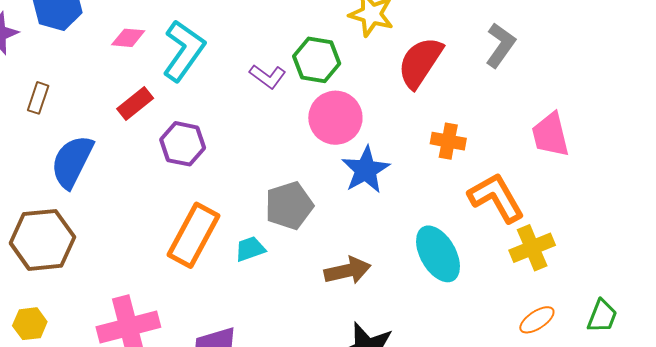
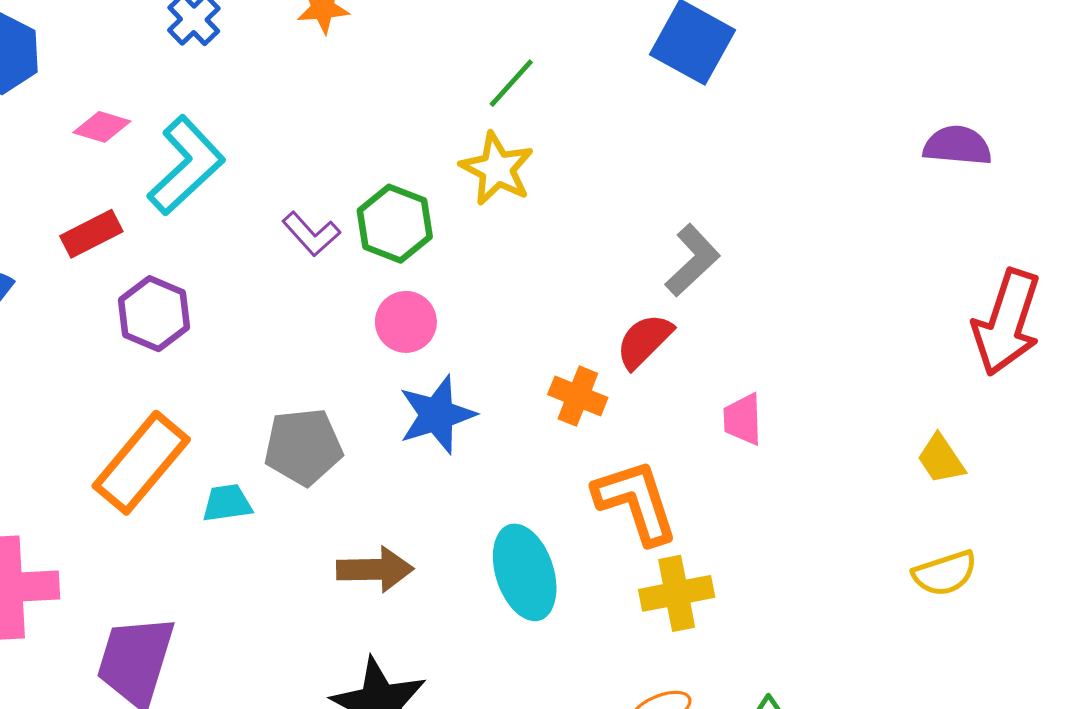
red semicircle: (420, 62) -> (644, 341), moved, size x0.7
pink circle: (335, 118) -> (406, 322), size x0.7
pink trapezoid: (550, 135) -> (743, 419), size x0.7

